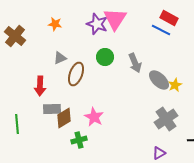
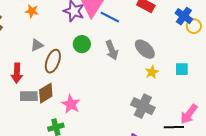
blue line: (161, 30) -> (110, 17), moved
gray ellipse: (159, 80) -> (145, 49), moved
brown diamond: (64, 118) -> (46, 93), moved
gray cross: (166, 119) -> (143, 106), turned -30

